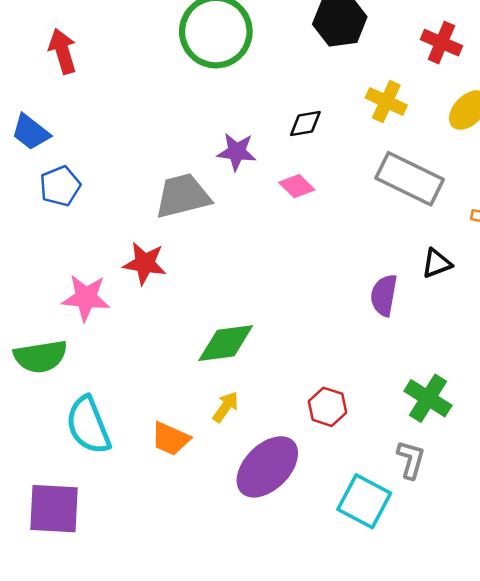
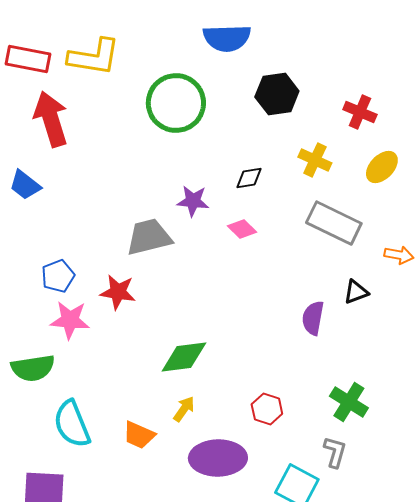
red arrow: (63, 51) -> (51, 119), size x1.5
blue pentagon: (60, 186) -> (58, 276), moved
purple ellipse: (267, 467) -> (218, 458), turned 44

